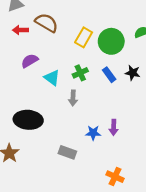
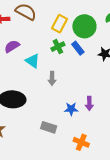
green cross: (80, 73) -> (58, 47), moved
blue rectangle: (109, 75) -> (78, 48), moved
orange cross: (115, 177) -> (81, 142), moved

